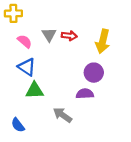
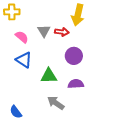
yellow arrow: (103, 41) -> (78, 15), moved
purple circle: (94, 73) -> (74, 56), moved
green triangle: (35, 90) -> (49, 76), moved

